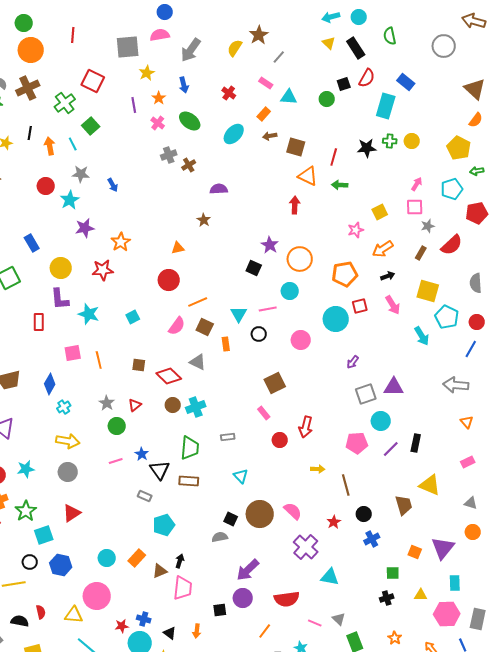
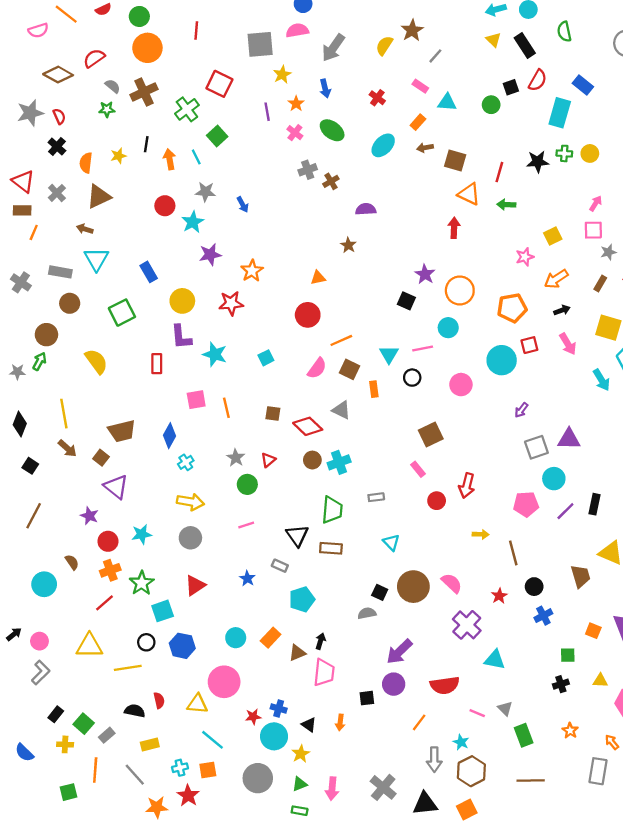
blue star: (142, 454) -> (247, 578), moved

